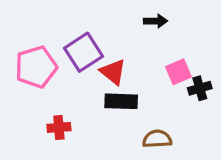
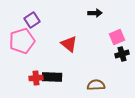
purple square: (83, 52) -> (32, 20), moved, size x0.7
pink square: (178, 72) -> (117, 37), moved
black rectangle: (121, 101) -> (52, 77), moved

